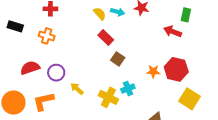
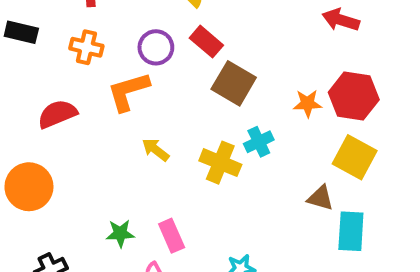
brown square: (118, 59) -> (234, 83), size x1.5
purple circle: (56, 73) -> (156, 47), moved
yellow square: (190, 99) -> (355, 157), moved
orange L-shape: (43, 101) -> (128, 91), moved

